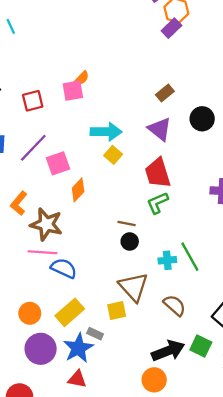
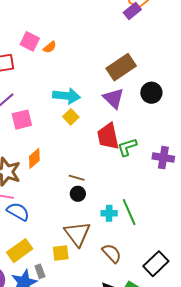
pink square: (73, 91) -> (30, 41), moved, turned 30
brown rectangle: (165, 93) -> (121, 67), size x1.8
orange diamond: (78, 190) -> (34, 158), moved
green L-shape: (158, 203) -> (127, 147), moved
gray rectangle: (95, 334) -> (40, 271), turned 40

